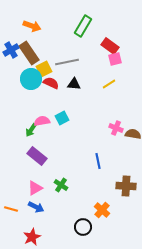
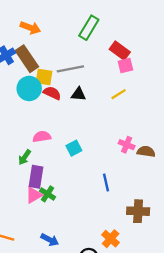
yellow square: (44, 69) -> (44, 77), turned 35
cyan square: (62, 118) -> (74, 148), moved
green arrow: (31, 130) -> (25, 157), moved
purple rectangle: (37, 156) -> (36, 177), turned 60
green cross: (61, 185) -> (48, 194), moved
pink triangle: (35, 188) -> (34, 195), moved
blue arrow: (36, 207) -> (50, 240), moved

